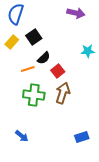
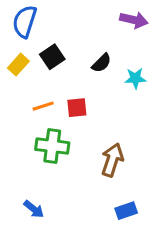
purple arrow: (76, 13) -> (134, 20), moved
black semicircle: (44, 58) -> (102, 63), moved
red square: (58, 71) -> (77, 108), moved, turned 32
brown arrow: (63, 93) -> (112, 160), moved

